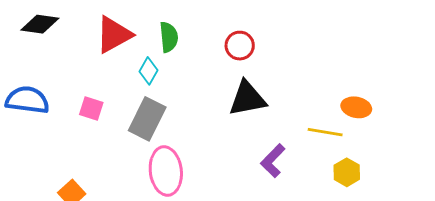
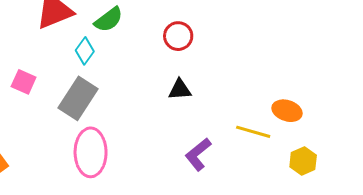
green semicircle: (169, 37) -> (109, 20), turned 52
black triangle: (247, 99) -> (180, 90), size x0.6
yellow hexagon: (347, 172) -> (303, 161), moved

